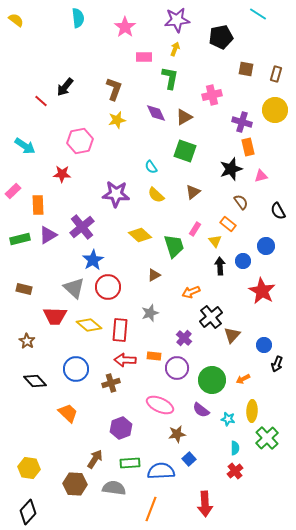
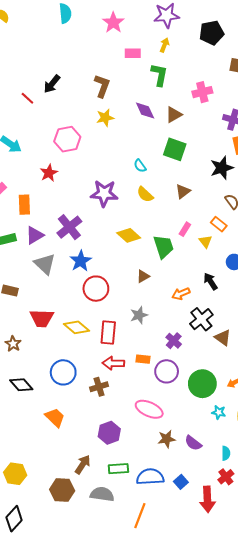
red star: (62, 174) -> (49, 173), turned -30
black arrow: (220, 266) -> (211, 281), moved, turned -30
gray triangle: (74, 288) -> (45, 264), moved
brown triangle: (232, 335) -> (223, 338), turned -36
purple semicircle: (201, 410) -> (193, 443), moved
cyan star: (228, 419) -> (219, 412), moved
blue square: (189, 459) -> (181, 482), moved
red arrow: (205, 504) -> (207, 499), moved

